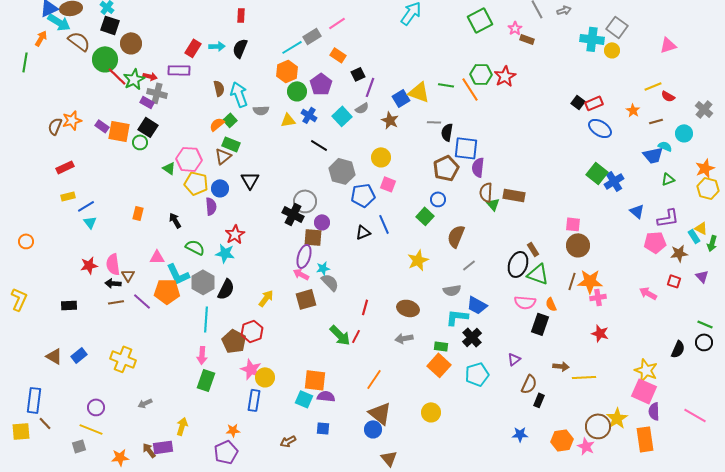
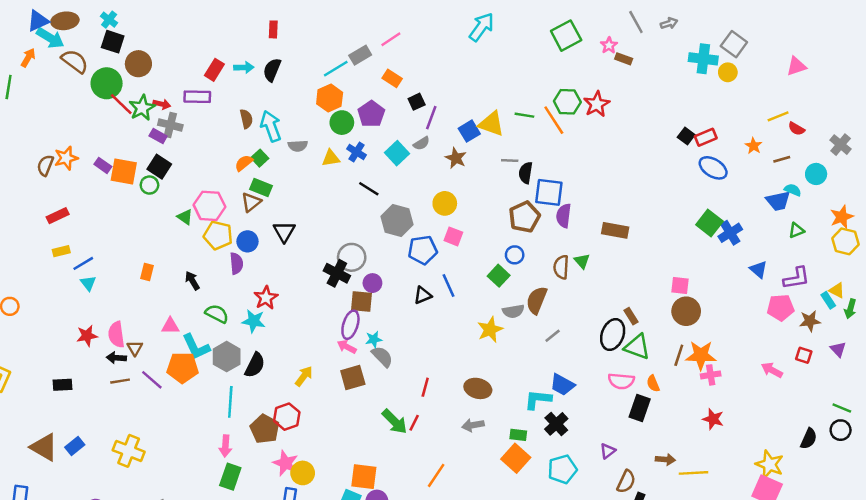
brown semicircle: (486, 192) -> (561, 267), moved
brown rectangle: (514, 195) -> (615, 230), moved
gray semicircle: (452, 290) -> (513, 311), moved
brown triangle: (54, 356) -> (44, 447), size x1.4

